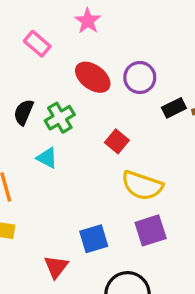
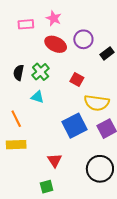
pink star: (88, 21) -> (54, 18), moved
pink rectangle: (37, 44) -> (26, 24), moved, turned -35
blue square: (94, 239) -> (74, 126), moved, size x1.4

